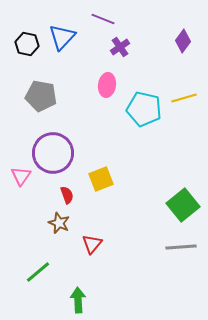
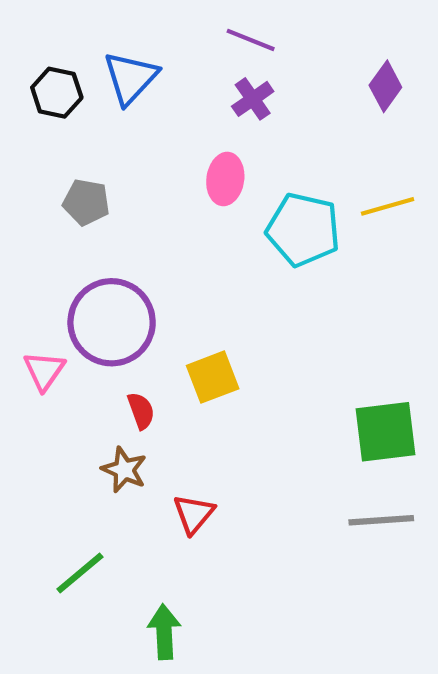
purple line: (103, 19) -> (251, 40), moved
gray pentagon: (41, 96) -> (86, 202), size x0.7
green square: (183, 205) -> (385, 432), turned 32

